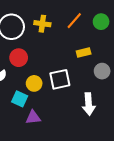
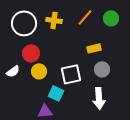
gray circle: (102, 71) -> (102, 69), moved
yellow circle: (34, 83) -> (39, 71), moved
cyan square: (20, 99) -> (56, 93), moved

